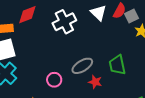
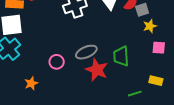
red star: (95, 82) -> (97, 70), size x1.6

